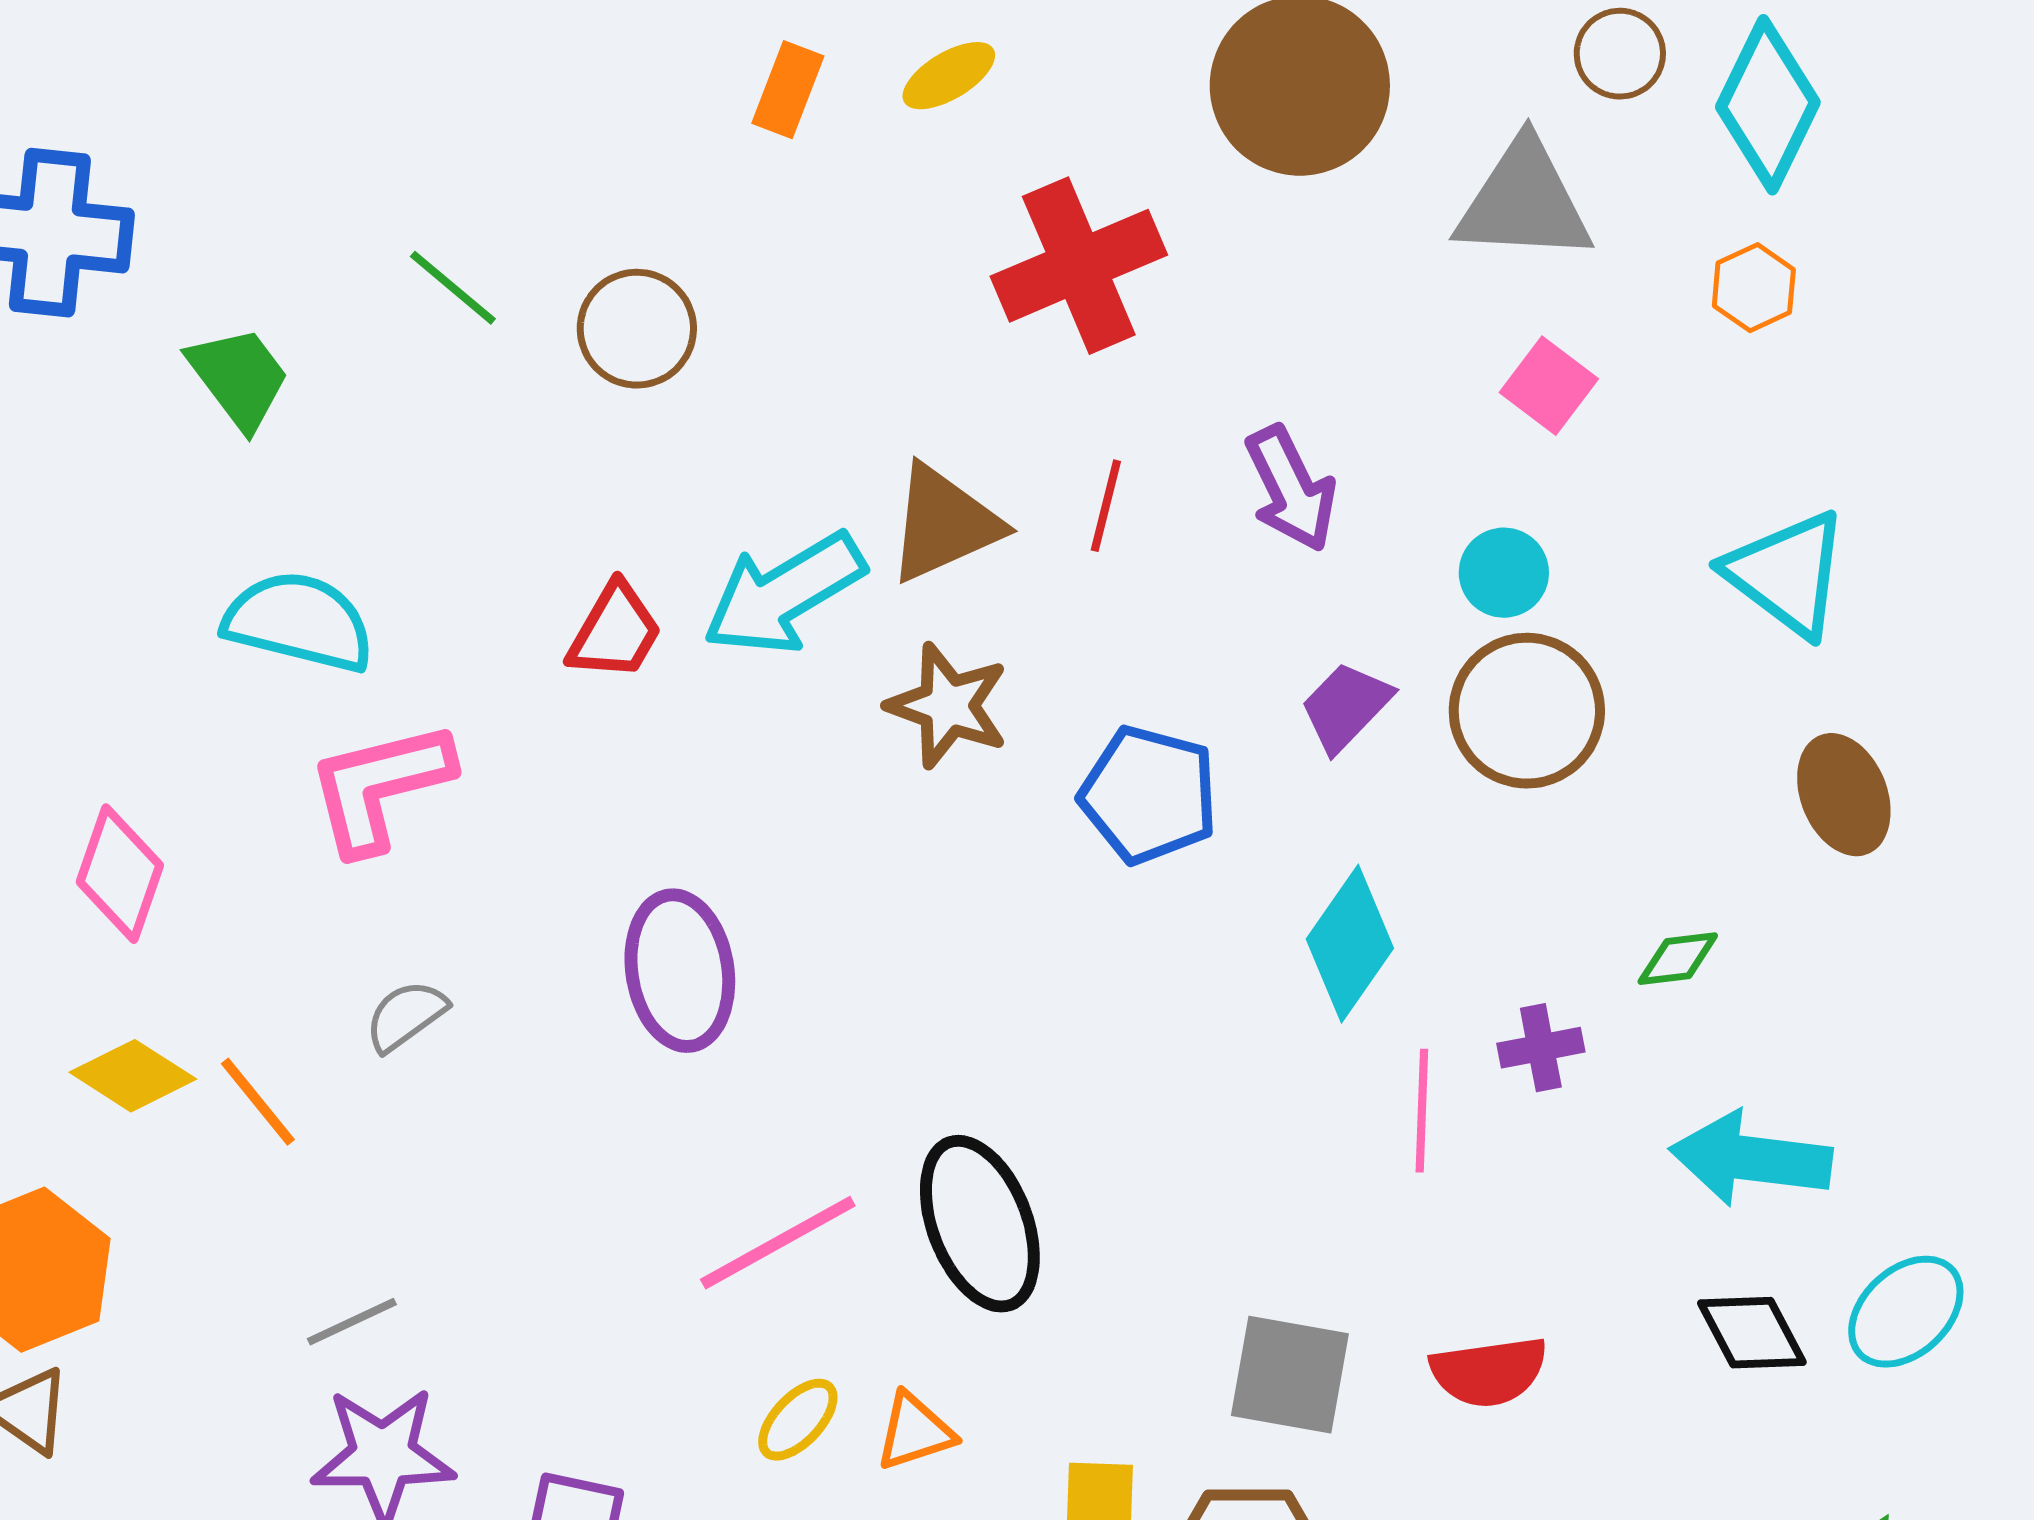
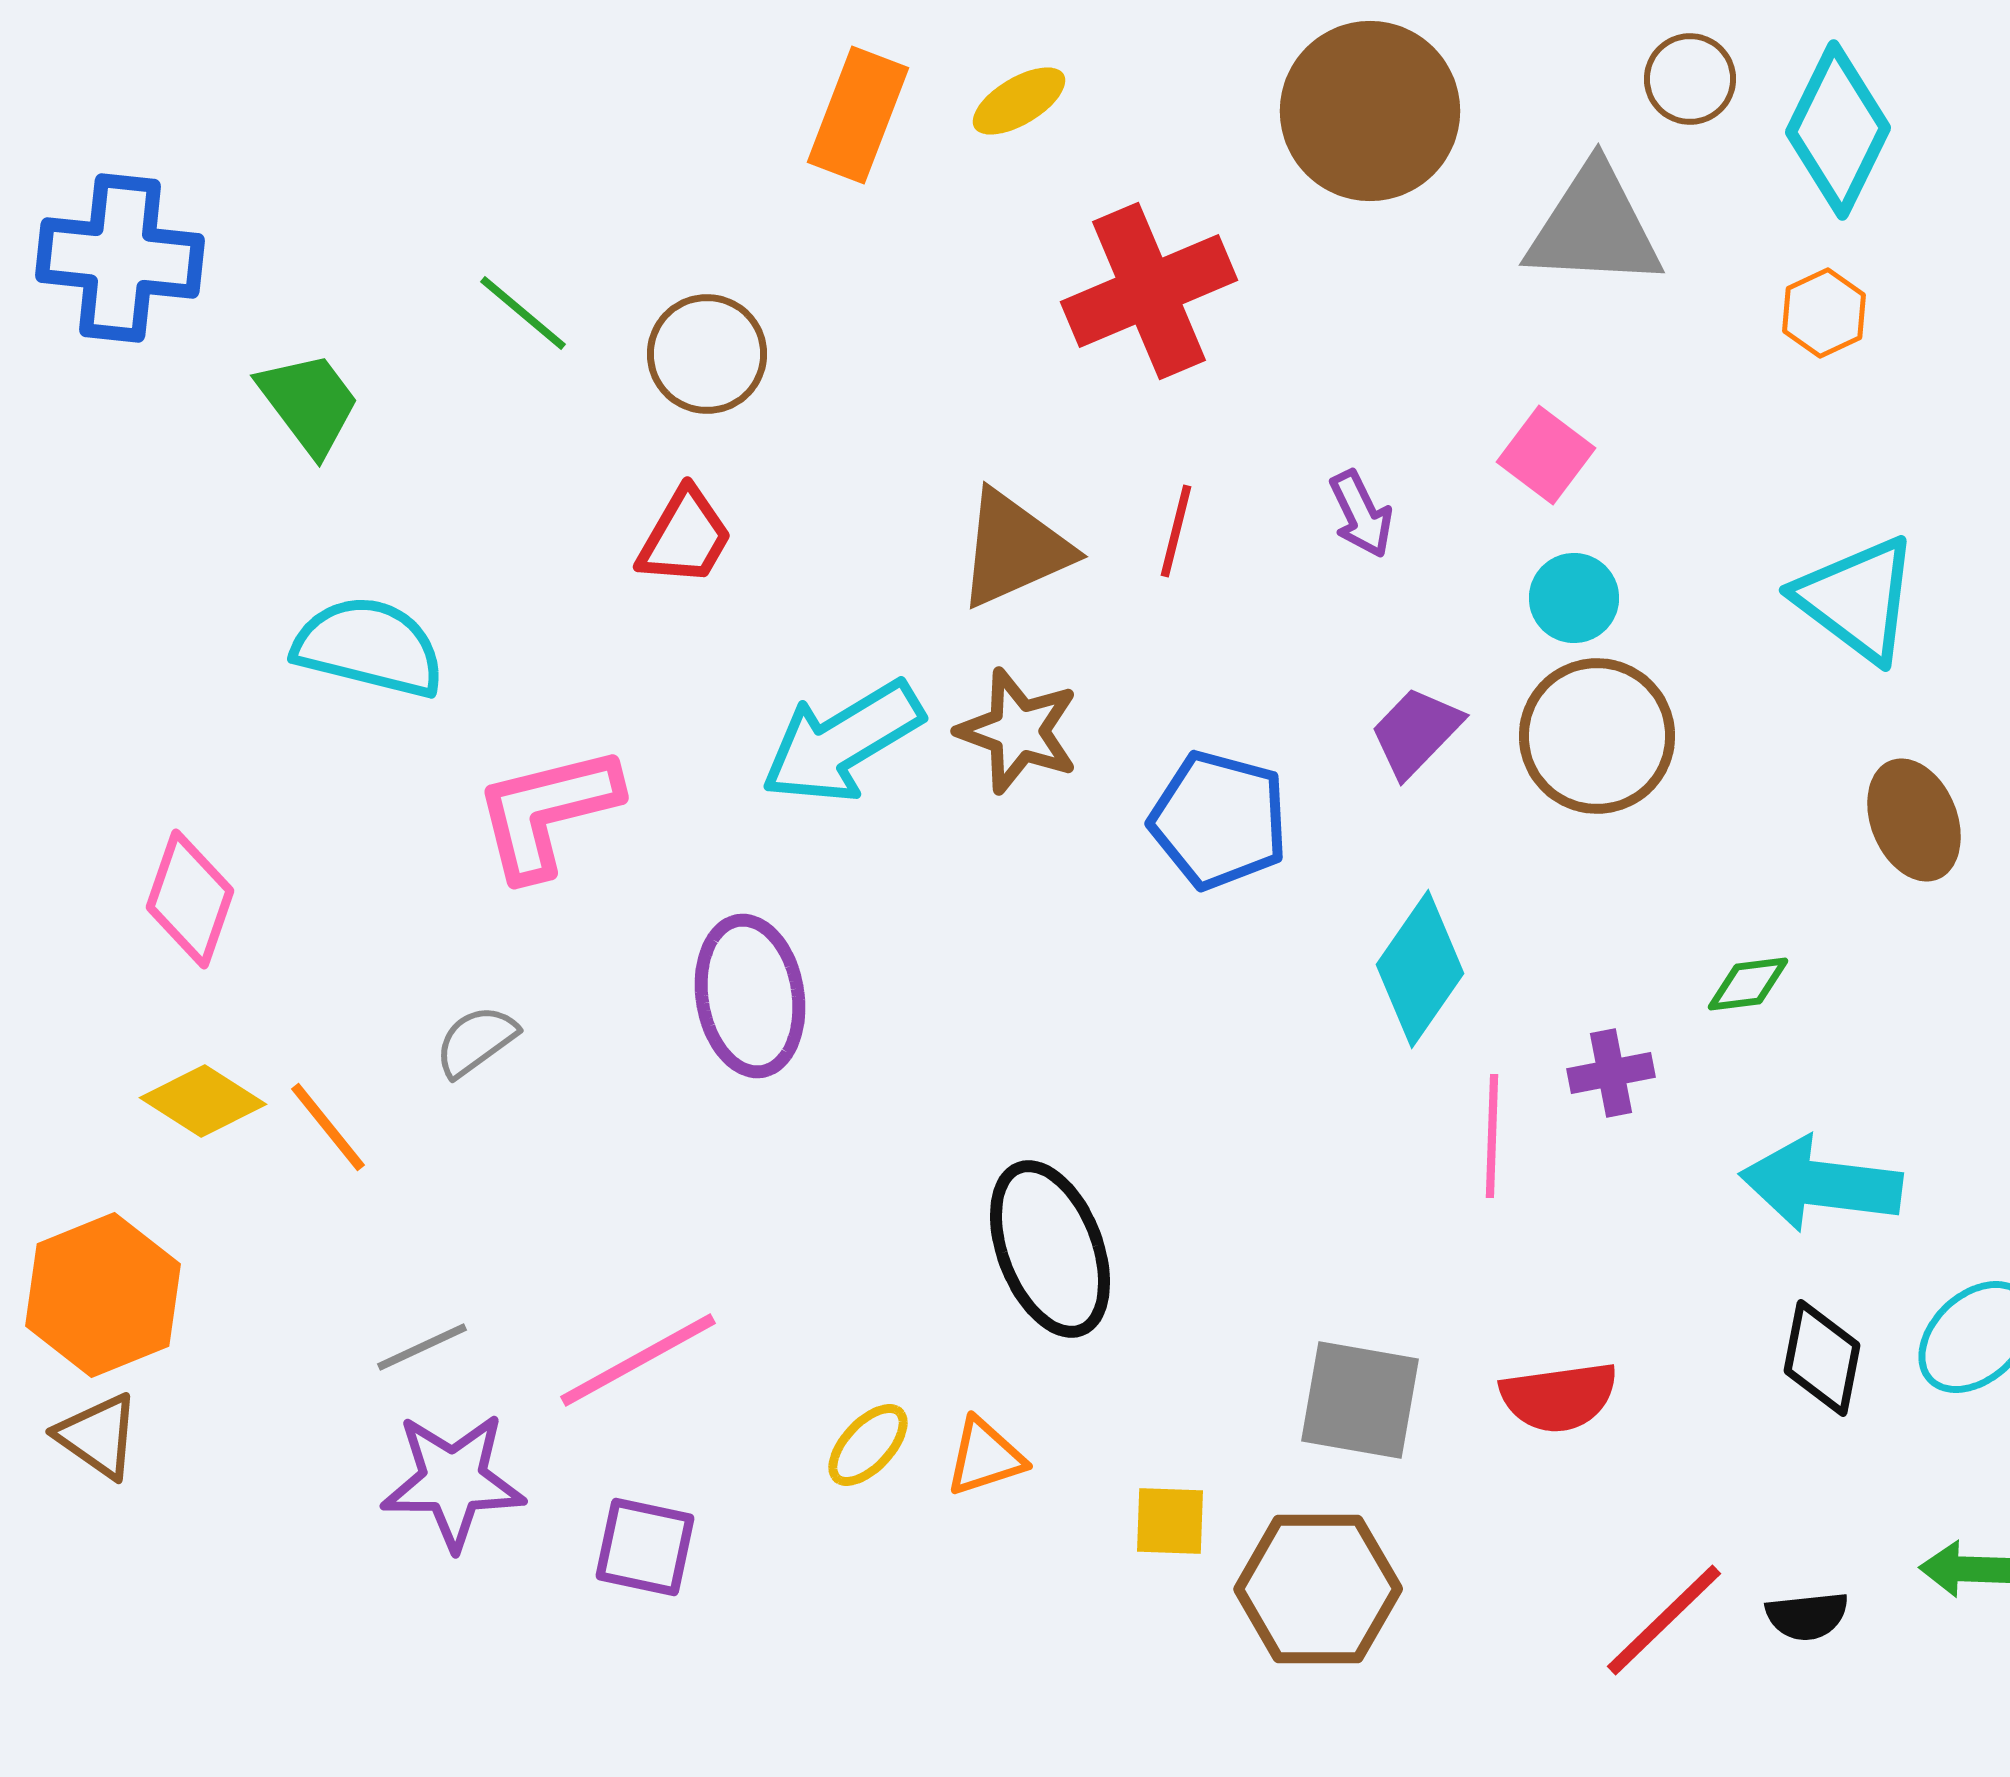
orange rectangle: (788, 90) -> (858, 115), size x1.4
pink square: (1549, 386) -> (1546, 455), moved
purple arrow: (1291, 489) -> (1361, 514), size x0.7
cyan arrow: (784, 594) -> (842, 742), moved
red trapezoid: (615, 632) -> (685, 537), moved
pink L-shape: (380, 787) -> (547, 812), moved
pink line: (778, 1243) -> (638, 1360), moved
black diamond: (1752, 1333) -> (1822, 1358), turned 39

